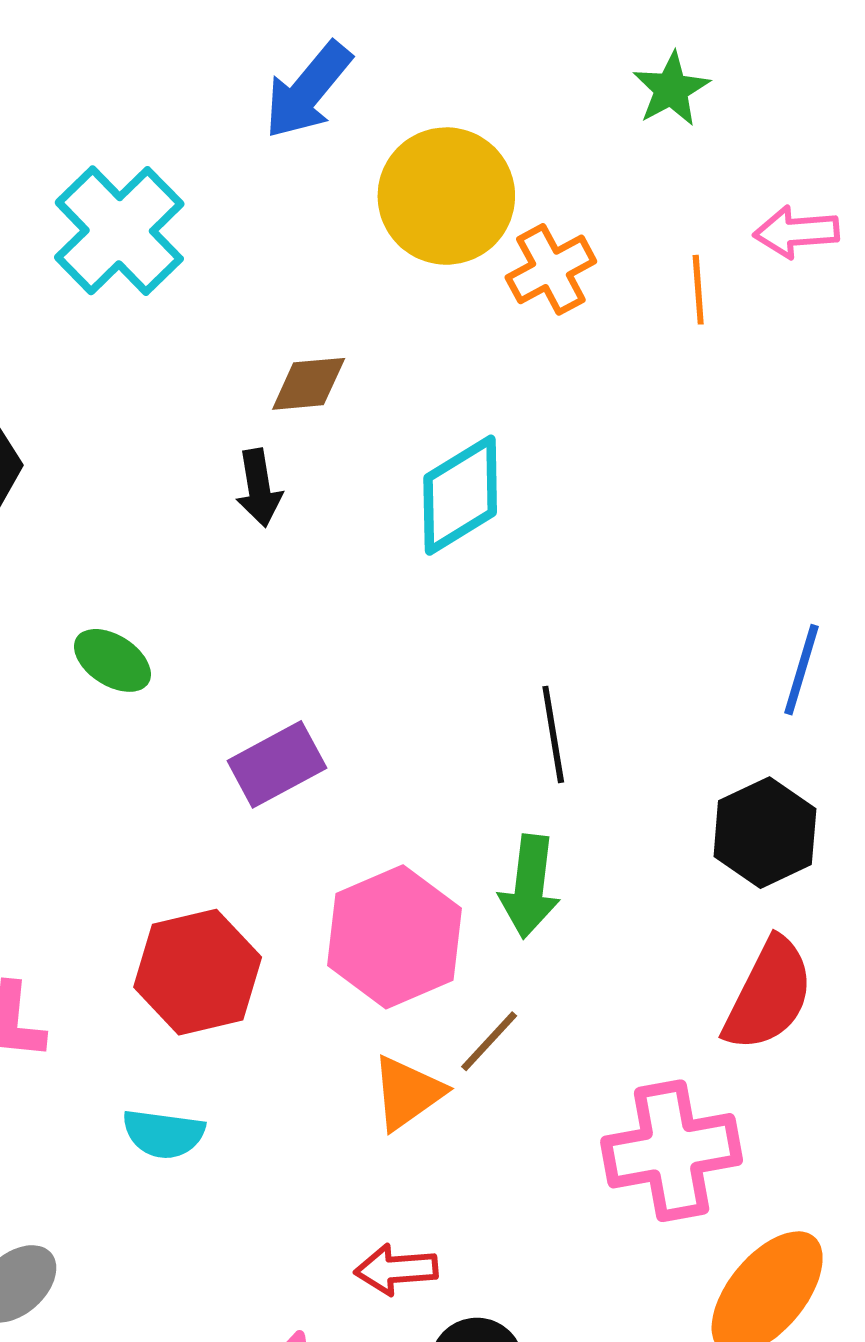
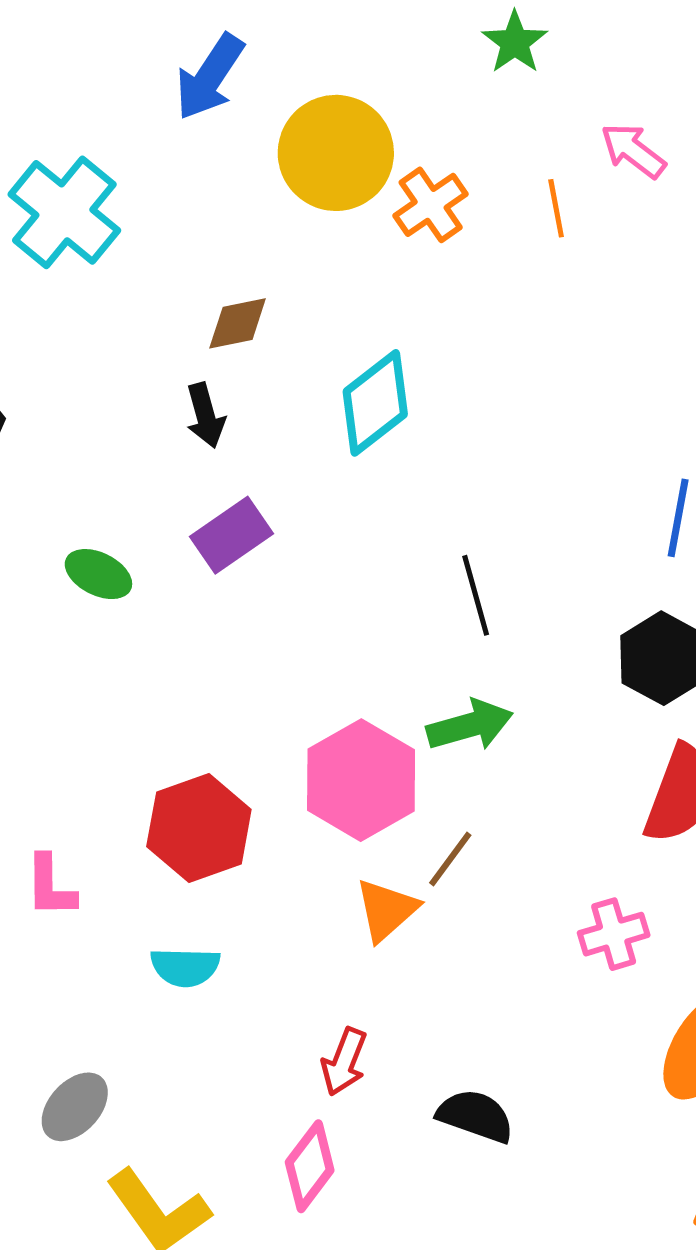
pink arrow: (796, 232) -> (633, 151), turned 48
purple rectangle: (277, 764) -> (231, 535), moved
green arrow: (529, 886) -> (470, 725), turned -106
pink cross: (672, 1151) -> (614, 934), size x0.6
red arrow: (396, 1269) -> (344, 1062), moved, turned -58

